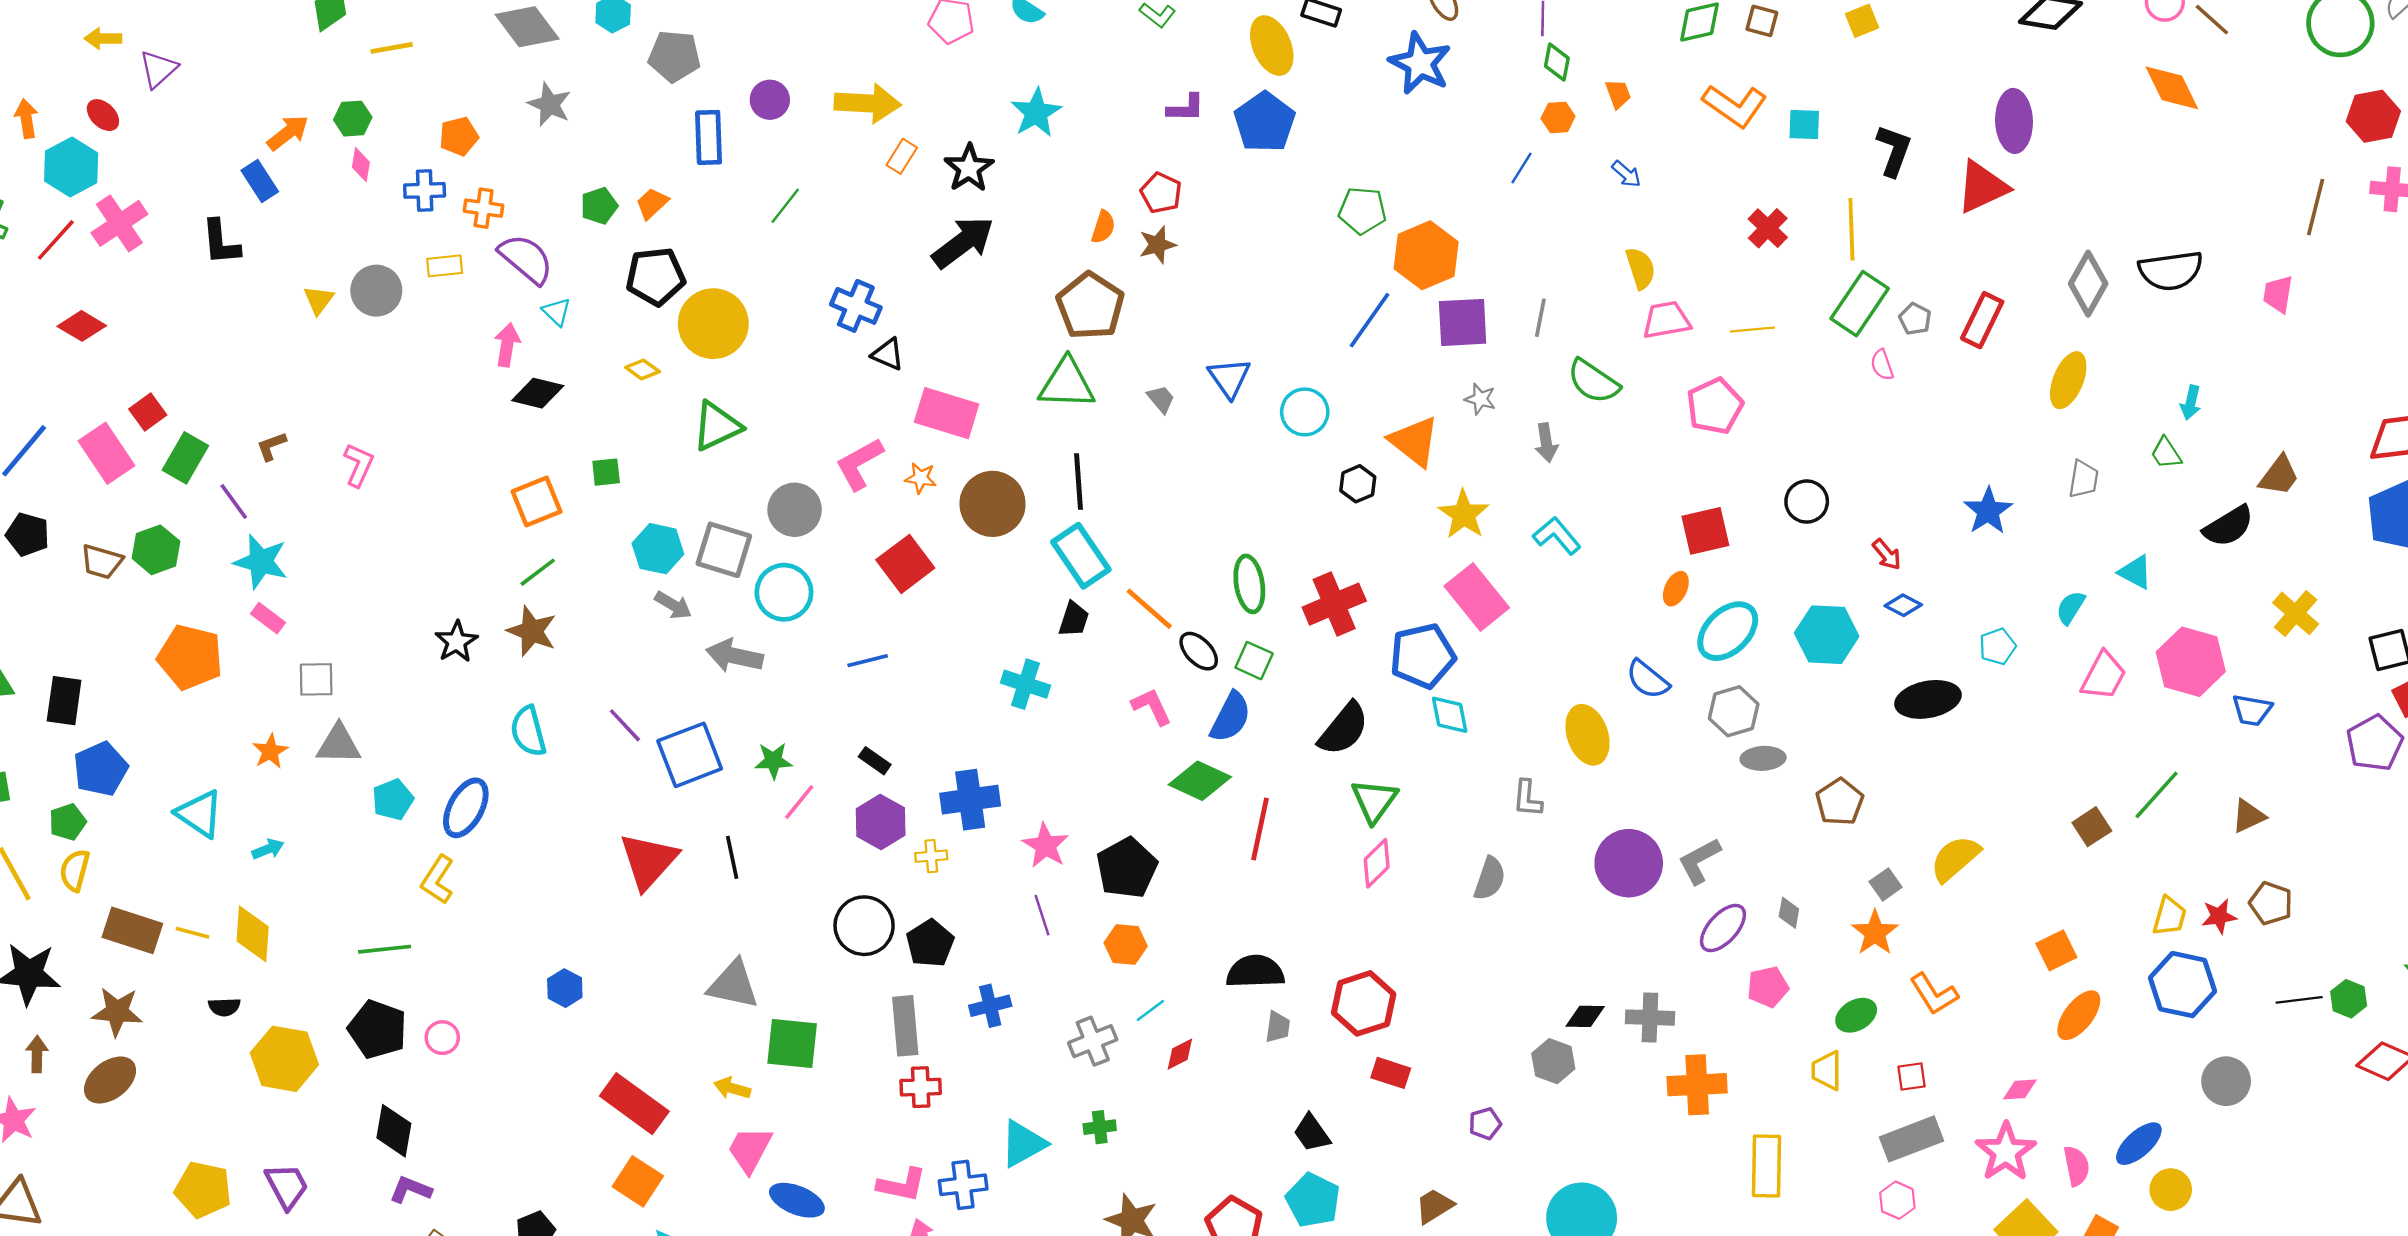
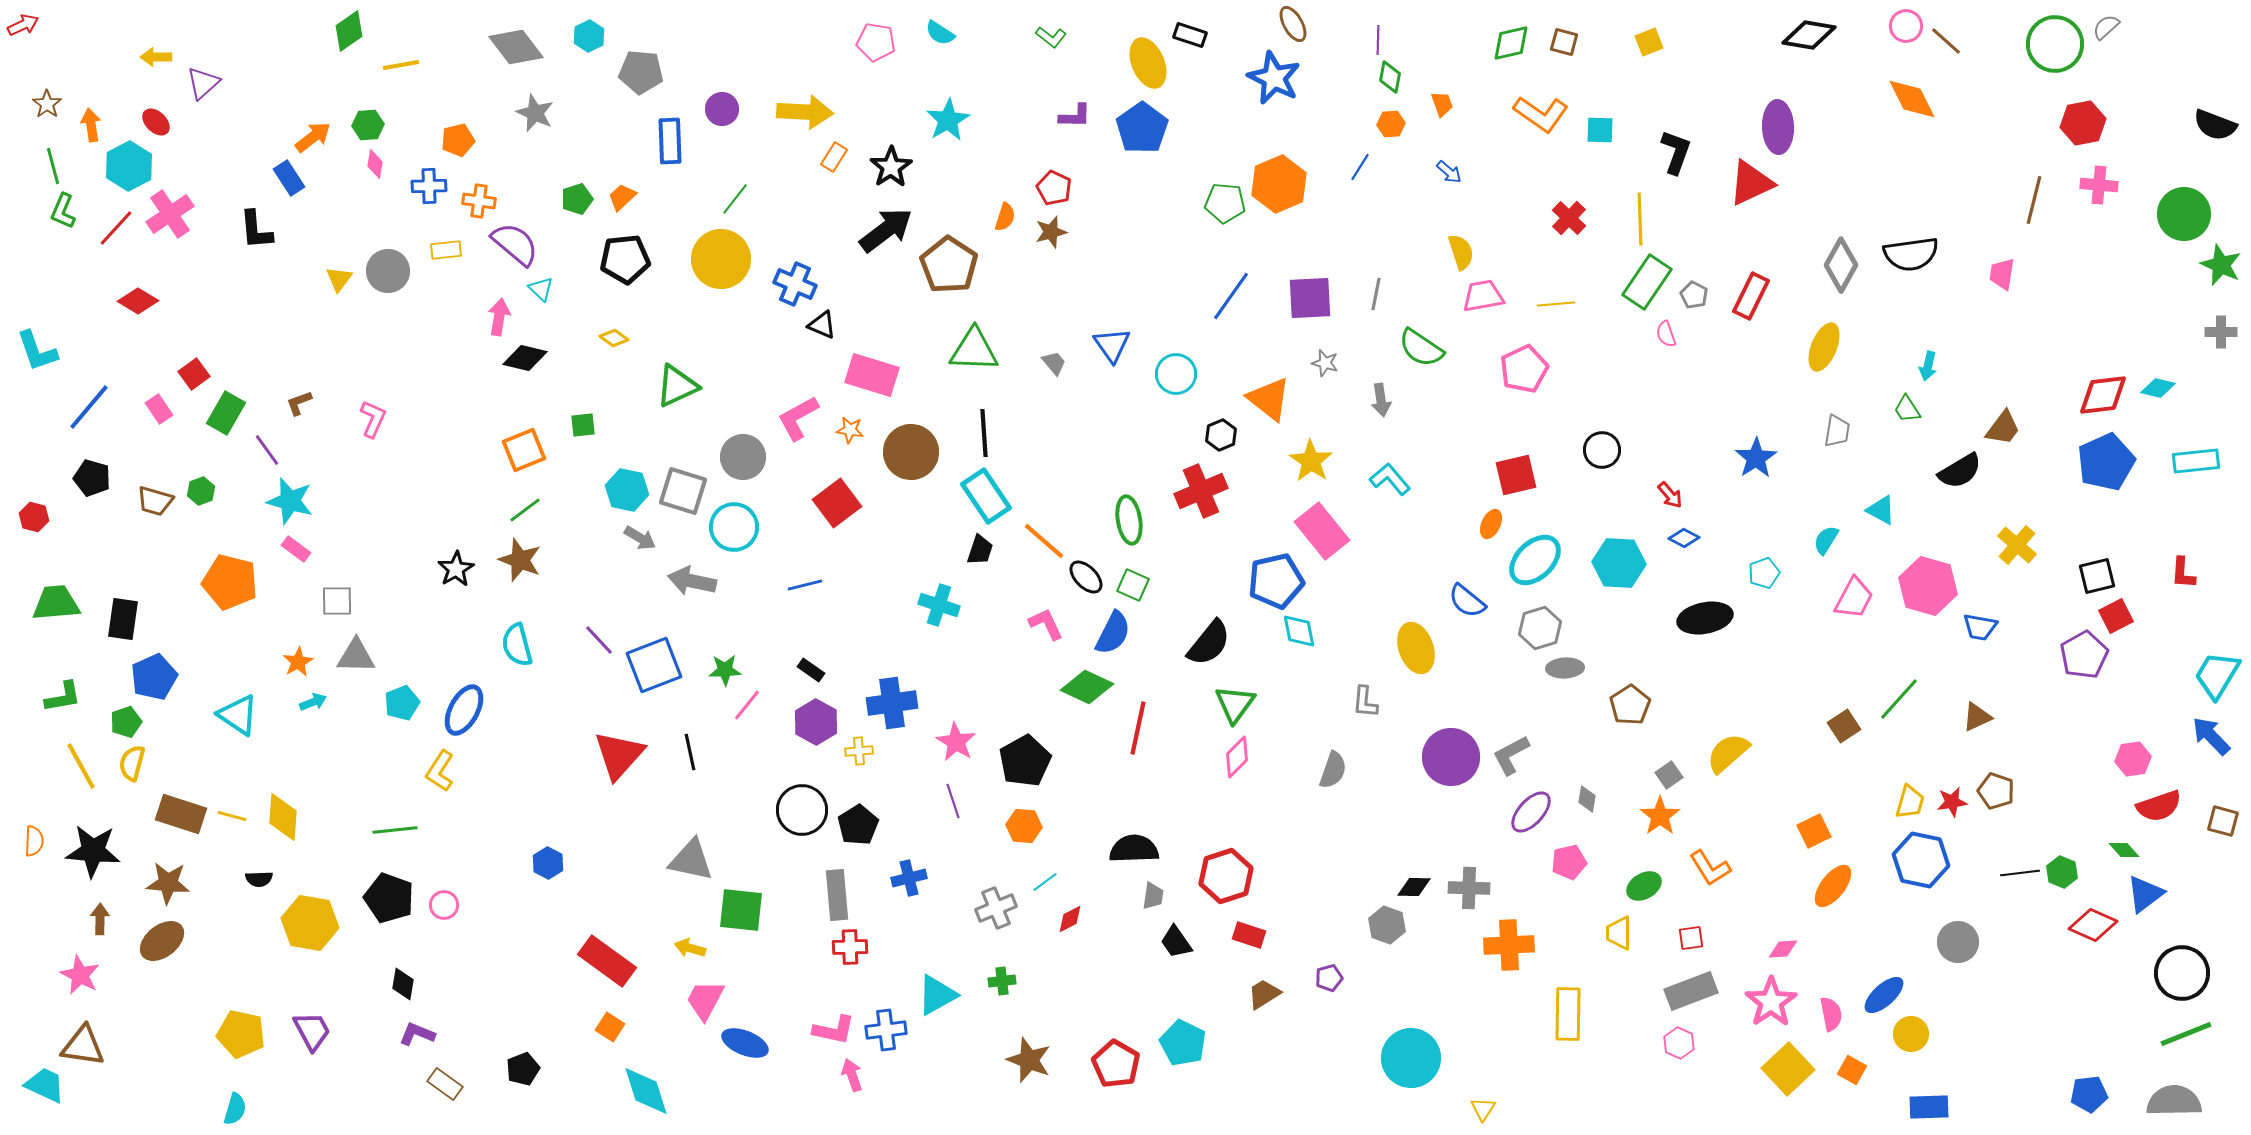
orange hexagon: (1426, 255) -> (1279, 184), moved
brown pentagon: (1090, 306) -> (949, 265), moved
yellow circle: (713, 324) -> (721, 259), moved
pink rectangle: (106, 453) -> (159, 409), size x0.6
green hexagon: (156, 550) -> (201, 491), size x0.7
red cross: (1334, 604) -> (1201, 491), moved
cyan arrow: (268, 849) -> (313, 702), moved
black diamond: (394, 1131) -> (403, 984), size x0.7
black trapezoid: (1312, 1133) -> (1176, 942), moved
orange square: (638, 1181) -> (610, 1027), size x0.7
brown trapezoid: (1434, 1206) -> (1264, 994), moved

